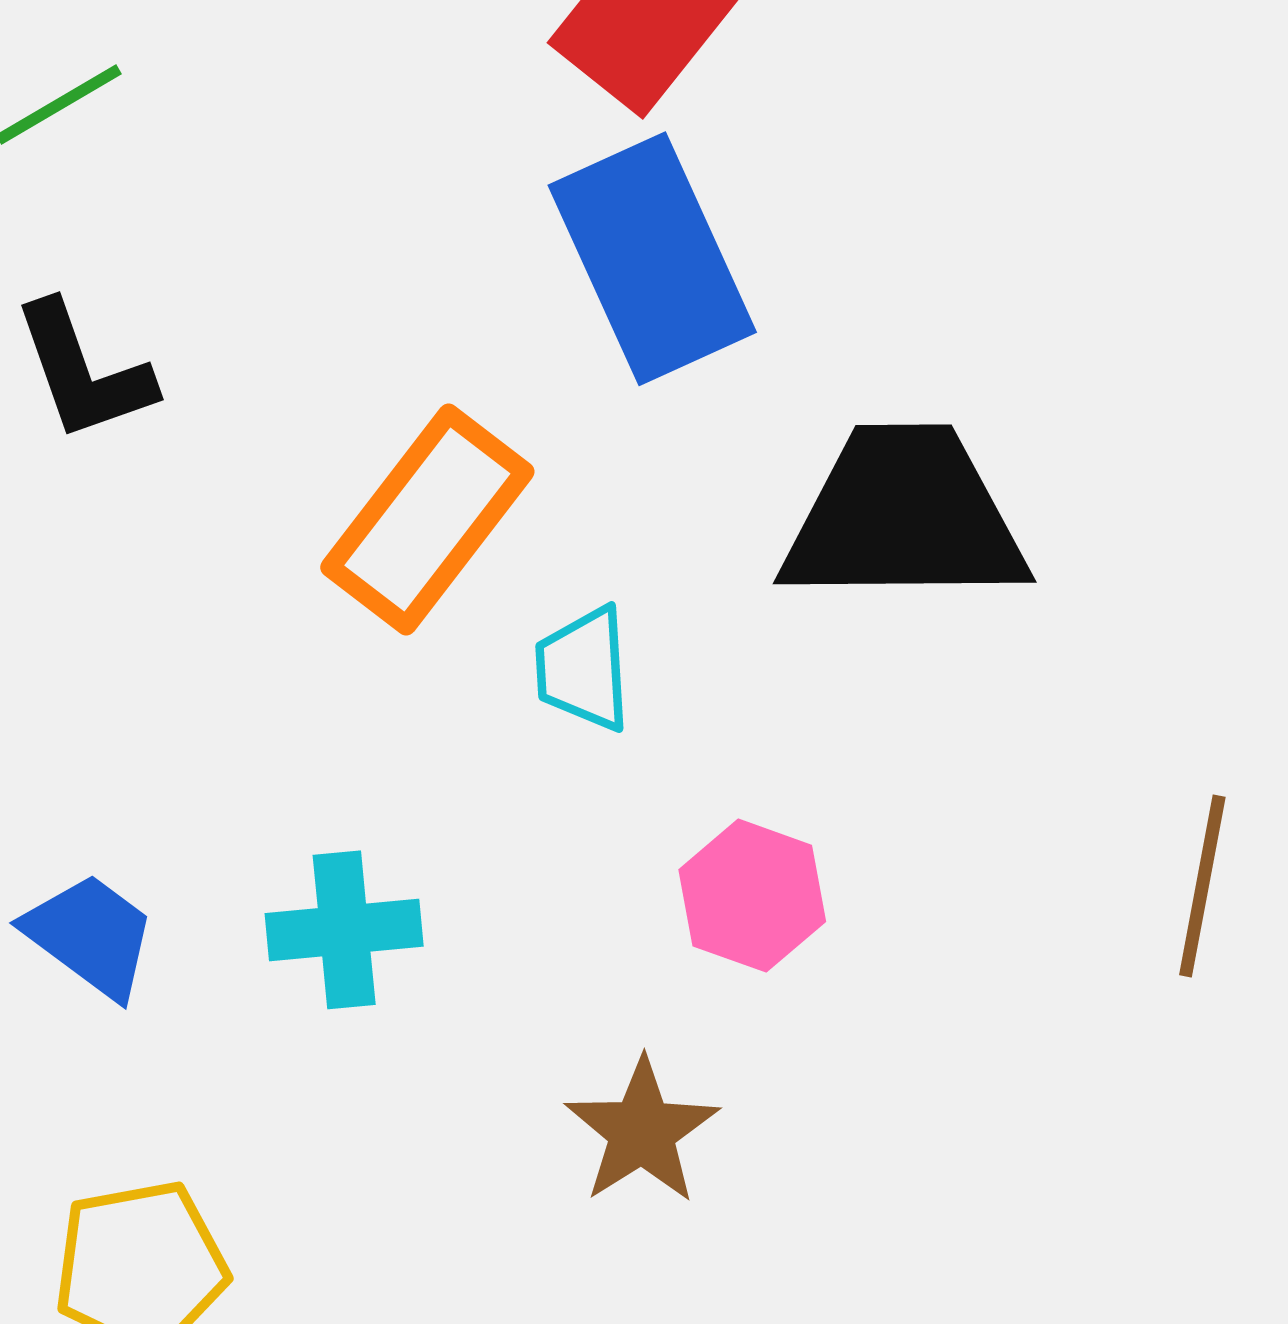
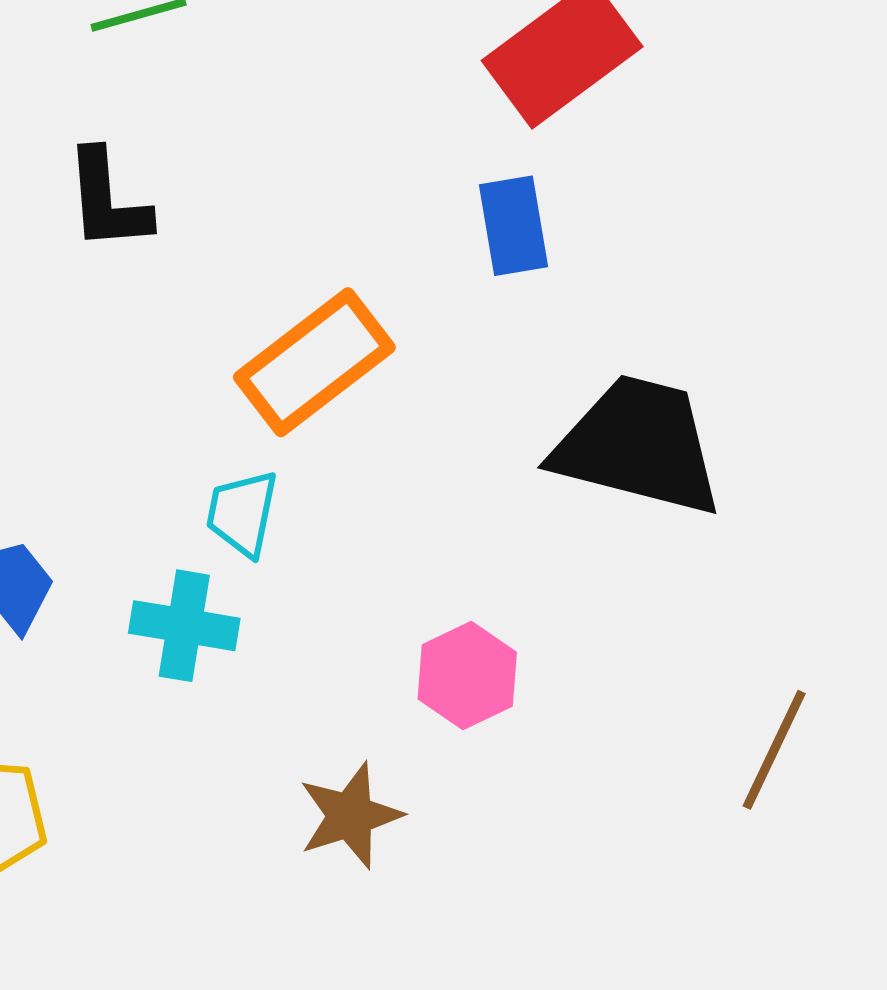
blue rectangle: (652, 259) -> (514, 226), size x0.6
cyan trapezoid: (583, 669) -> (242, 513), moved

